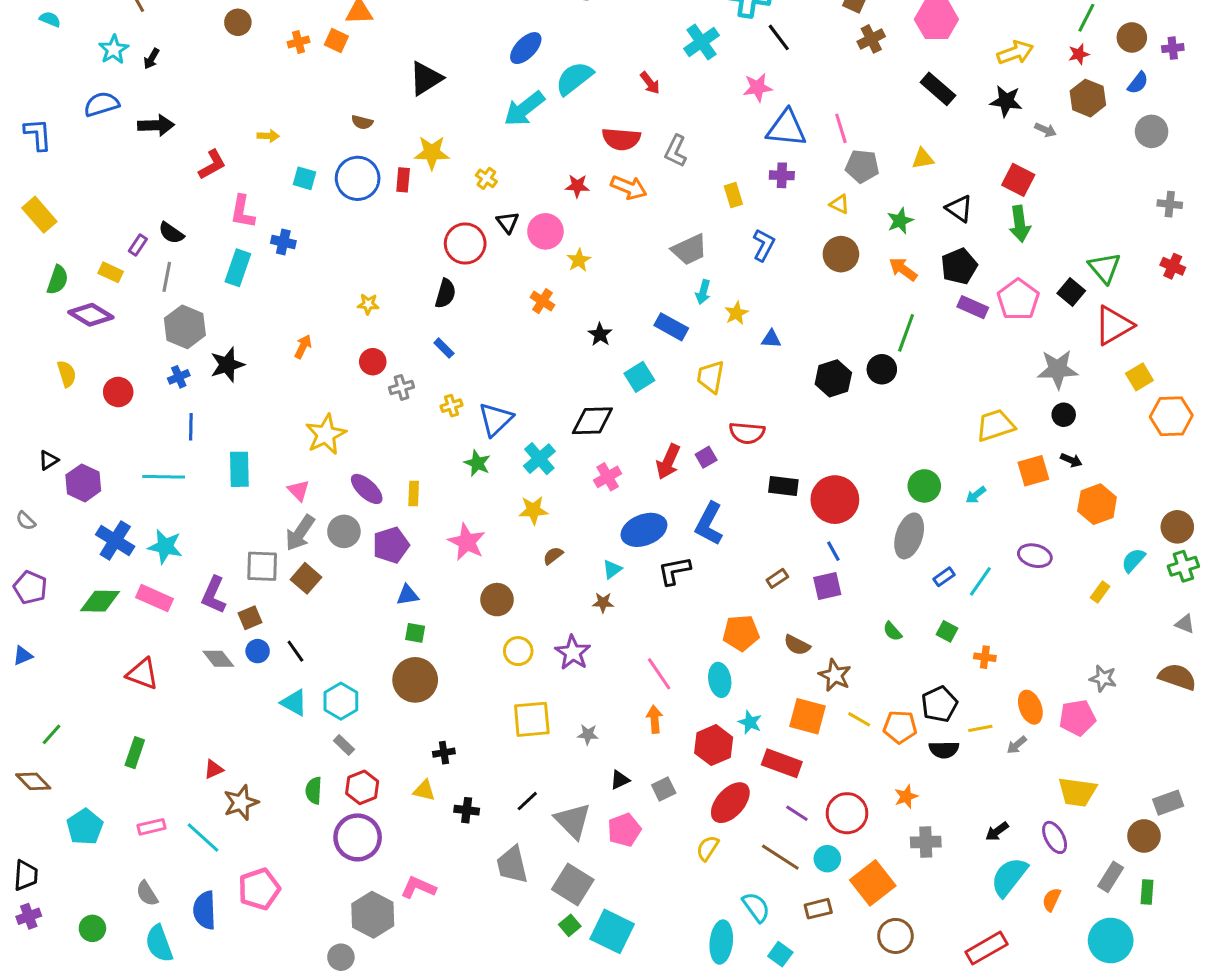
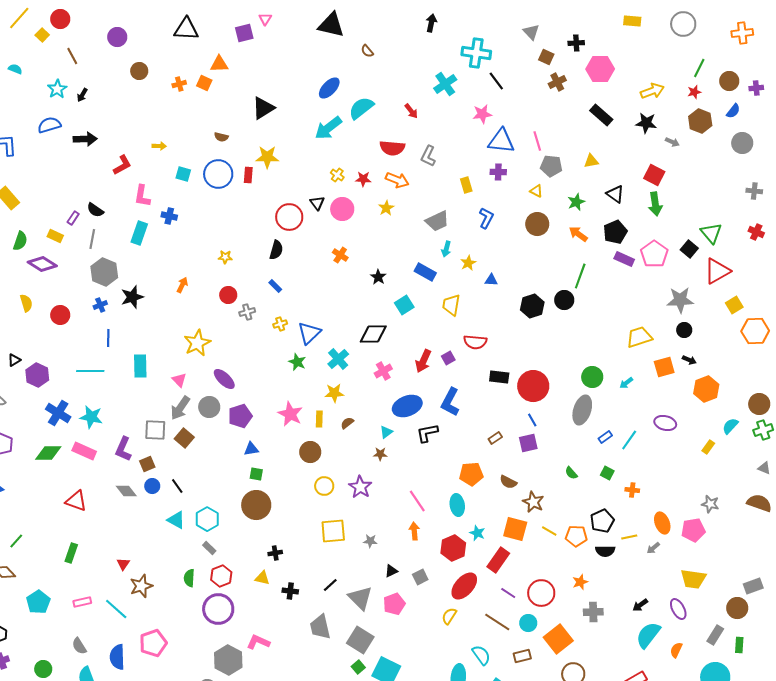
yellow cross: (486, 178) -> (337, 175), moved
yellow star: (579, 260) -> (386, 208), moved
yellow rectangle: (414, 494) -> (319, 419), moved
red rectangle: (782, 763) -> (498, 560), turned -75
red triangle: (214, 769) -> (123, 564), turned -32

